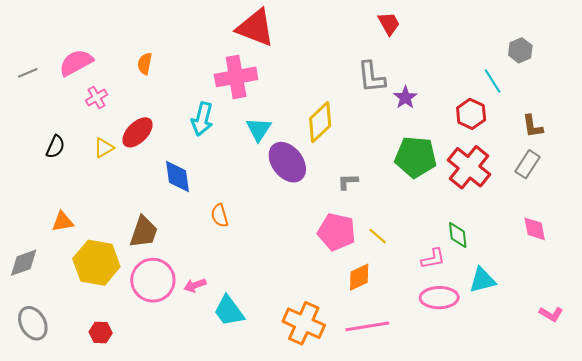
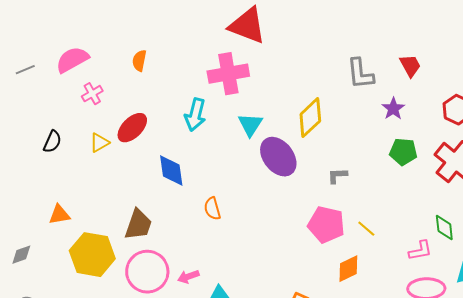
red trapezoid: (389, 24) -> (410, 66), moved
purple star: (405, 97) -> (393, 109), moved
green pentagon: (416, 157) -> (403, 152), size x0.7
gray diamond: (24, 263) -> (21, 255), size x0.7

